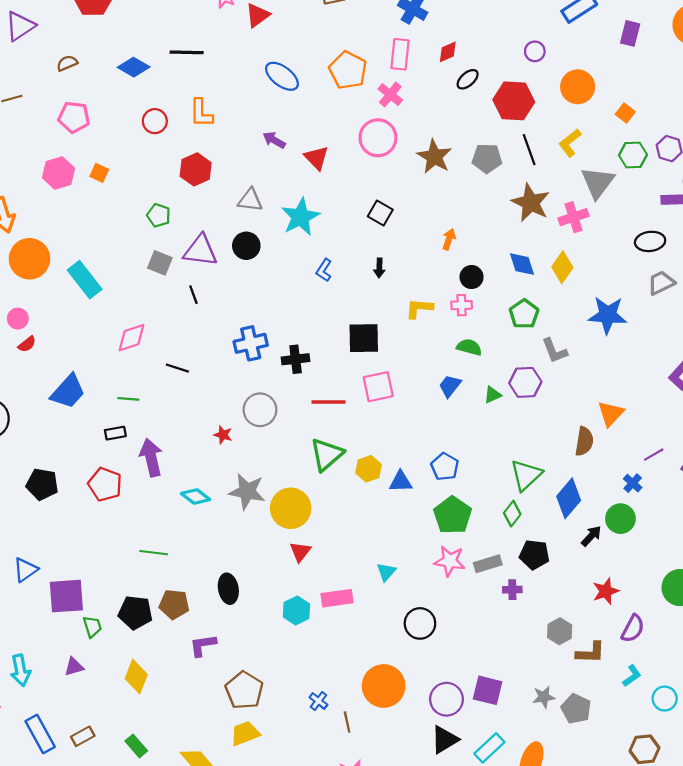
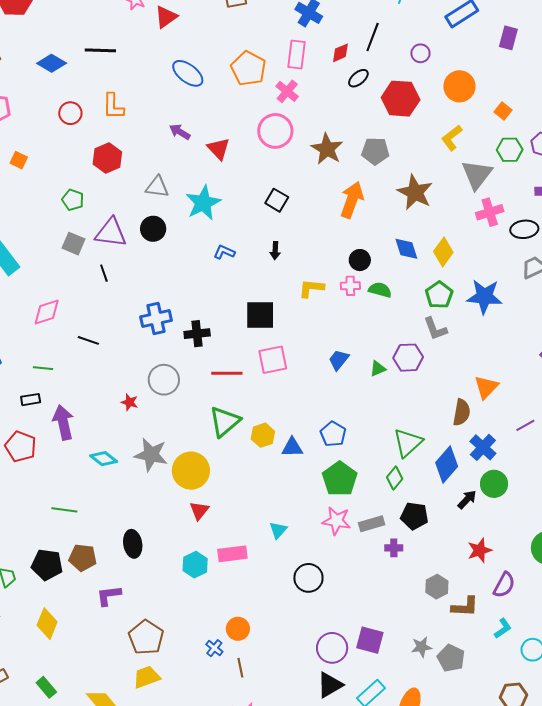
black line: (529, 150) -> (373, 37), moved, turned 40
pink cross: (574, 217) -> (490, 212), moved
orange arrow: (449, 239) -> (352, 200), moved, size x1.8
blue L-shape: (324, 270) -> (224, 252), turned 80
green pentagon: (524, 314) -> (439, 295), moved
green semicircle: (469, 347) -> (380, 290), moved
blue cross: (633, 483) -> (483, 447), moved, size x1.5
orange circle: (384, 686) -> (238, 629), moved, size x0.6

